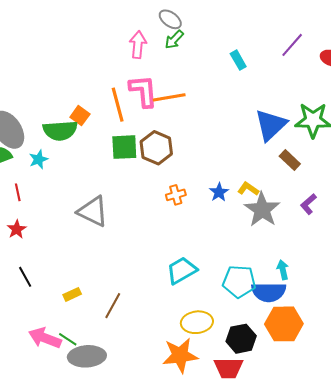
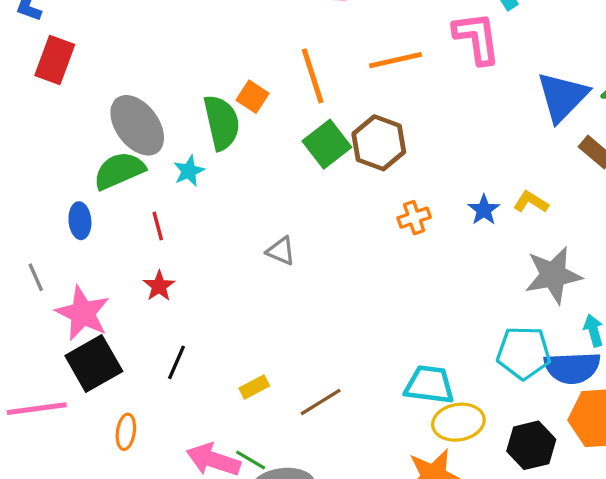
pink L-shape: (143, 91) -> (477, 38), moved
green semicircle: (60, 131) -> (222, 123), turned -96
green square: (124, 147) -> (327, 144), turned -32
gray star: (262, 210) -> (553, 275), moved, turned 30
gray triangle: (93, 211) -> (281, 251), size x0.6
cyan trapezoid: (182, 270) -> (429, 385), moved, turned 40
black line: (25, 277) -> (177, 362), turned 55
brown line: (113, 306) -> (321, 402), turned 32

